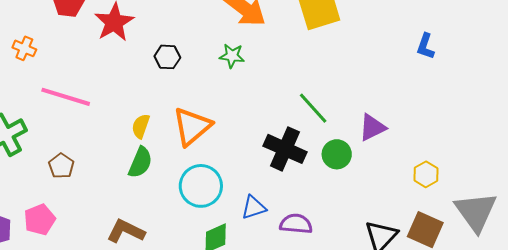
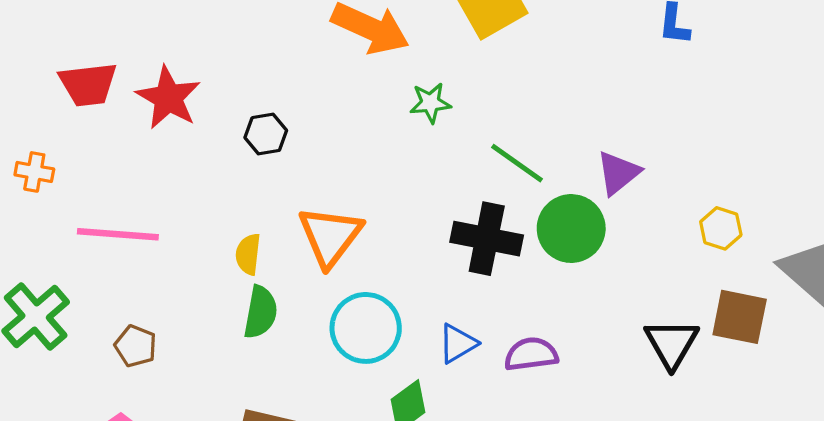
green star: (232, 56) -> (430, 103), moved
green circle: (337, 154) -> (571, 229), size x1.4

